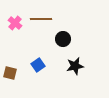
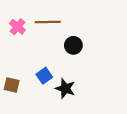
black star: (75, 66) -> (65, 88), moved, turned 30

